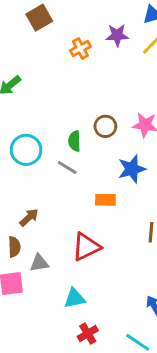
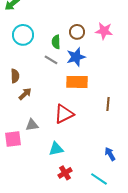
cyan circle: (26, 150) -> (23, 35), moved
blue star: (132, 169) -> (76, 57), moved
orange rectangle: (105, 200) -> (77, 82), size x1.5
brown semicircle: (14, 247) -> (15, 76), moved

